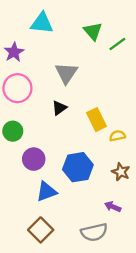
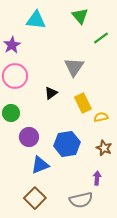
green triangle: (93, 31) -> (80, 16), moved
gray triangle: (66, 73) -> (74, 67), moved
purple arrow: (113, 207) -> (97, 178), turned 72

